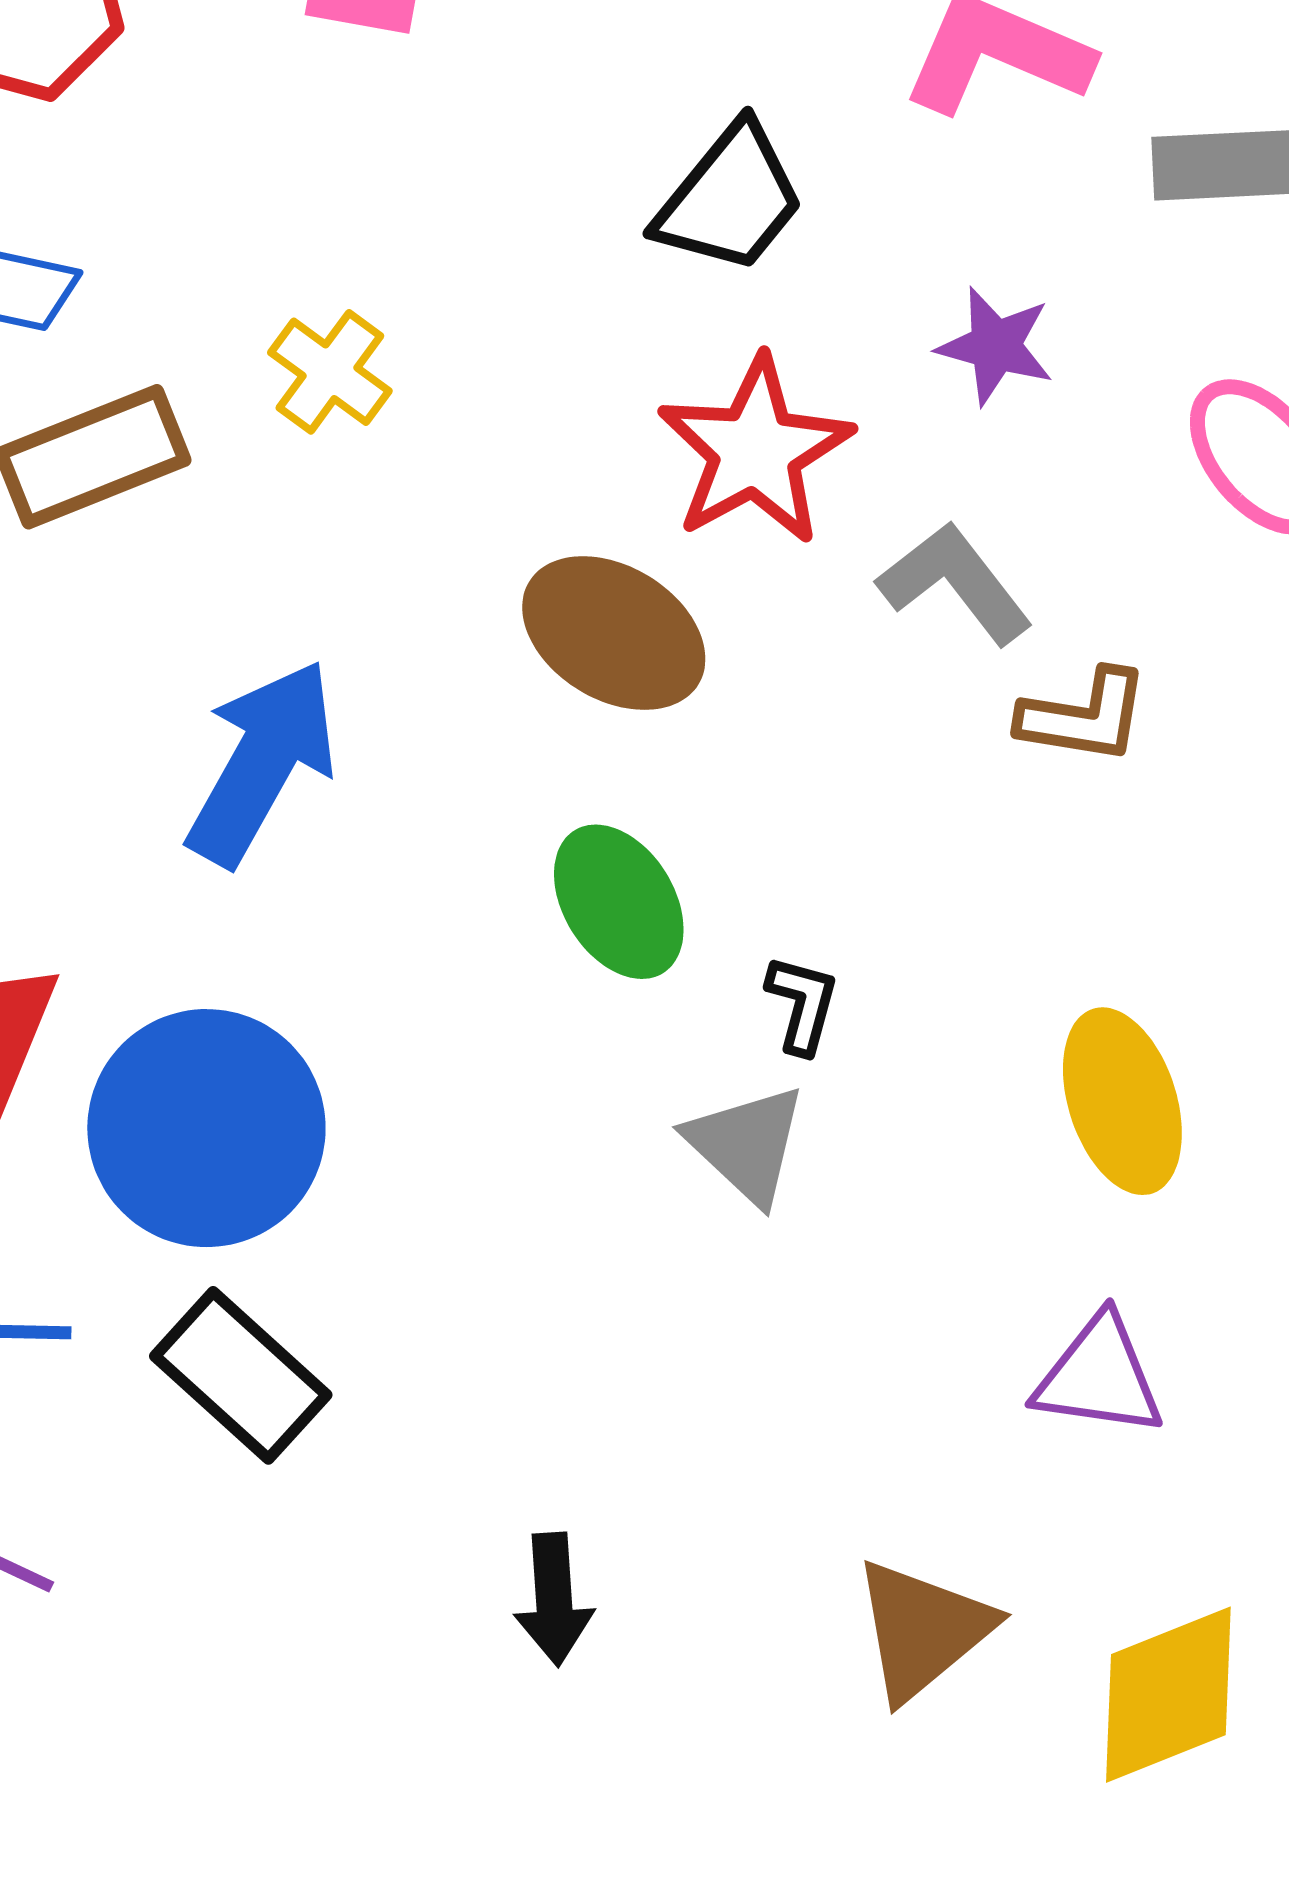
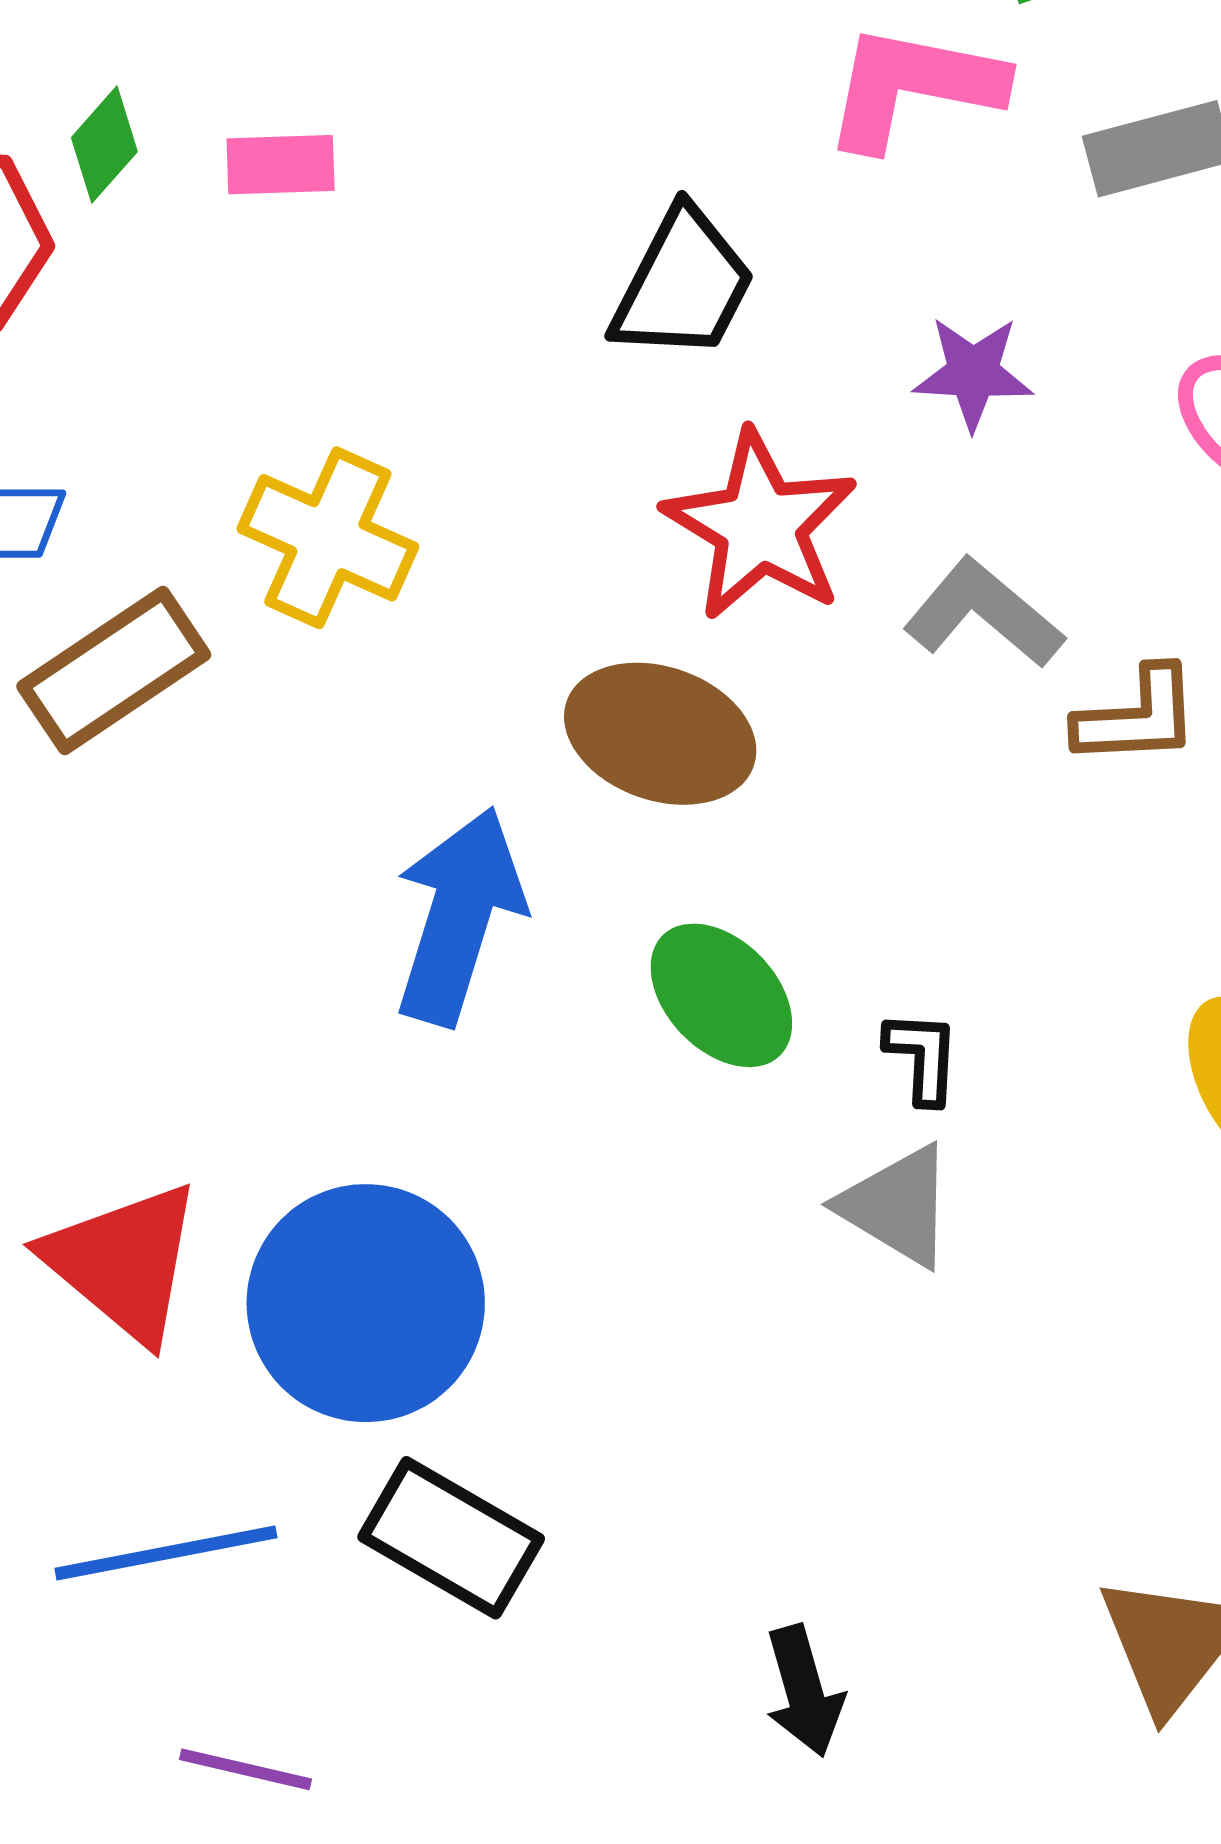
yellow cross: (330, 372) -> (328, 538), size x1.4
blue arrow: (262, 763) -> (459, 916), moved

